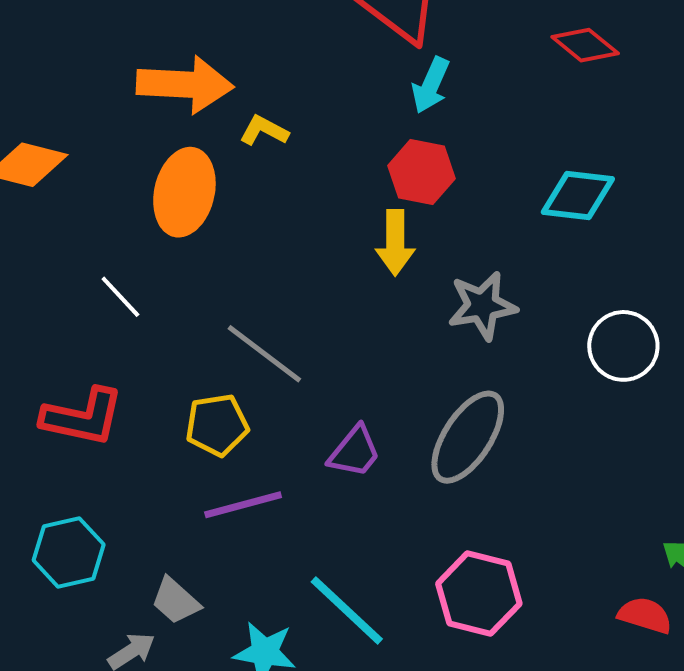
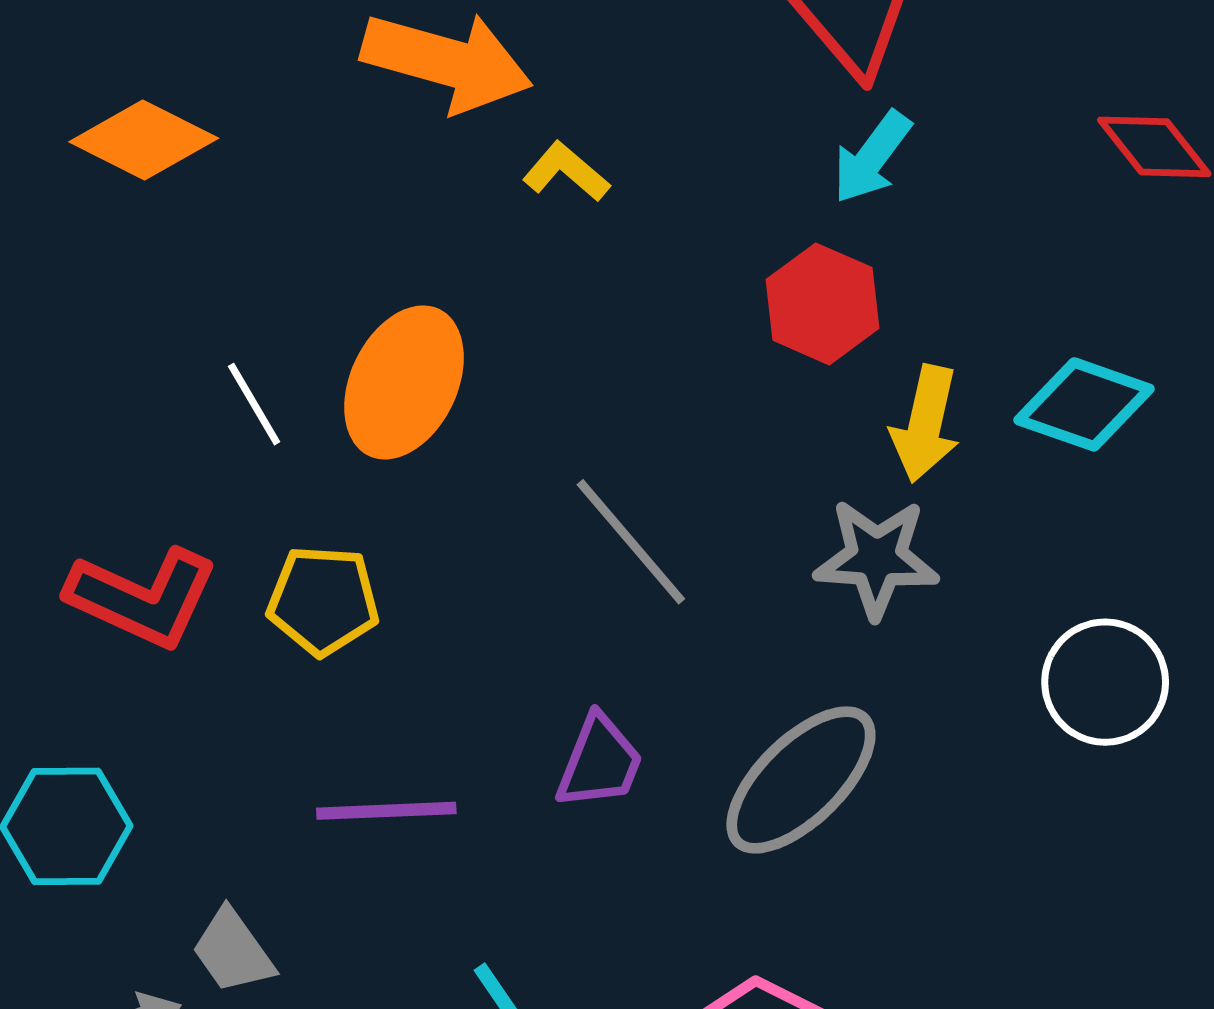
orange ellipse: (184, 192) -> (404, 382), moved
yellow arrow: (395, 243) -> (925, 424), moved
gray line: (264, 354) -> (631, 542), moved
yellow pentagon: (217, 425) -> (323, 600), moved
purple trapezoid: (355, 452) -> (600, 762), turned -30

